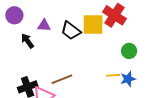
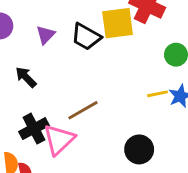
purple triangle: (44, 25) -> (46, 35), turned -40
black arrow: (27, 41) -> (26, 77), moved

